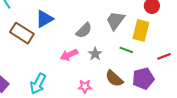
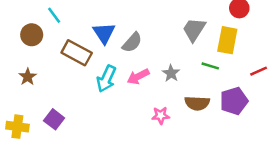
blue triangle: (44, 19) -> (104, 33), turned -30
gray semicircle: (84, 30) -> (132, 42), moved
brown semicircle: (114, 79) -> (197, 103), turned -36
cyan arrow: (38, 84) -> (106, 79), moved

